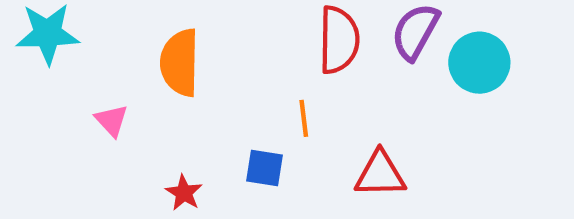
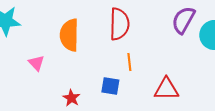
red semicircle: (339, 40) -> (119, 24), moved

